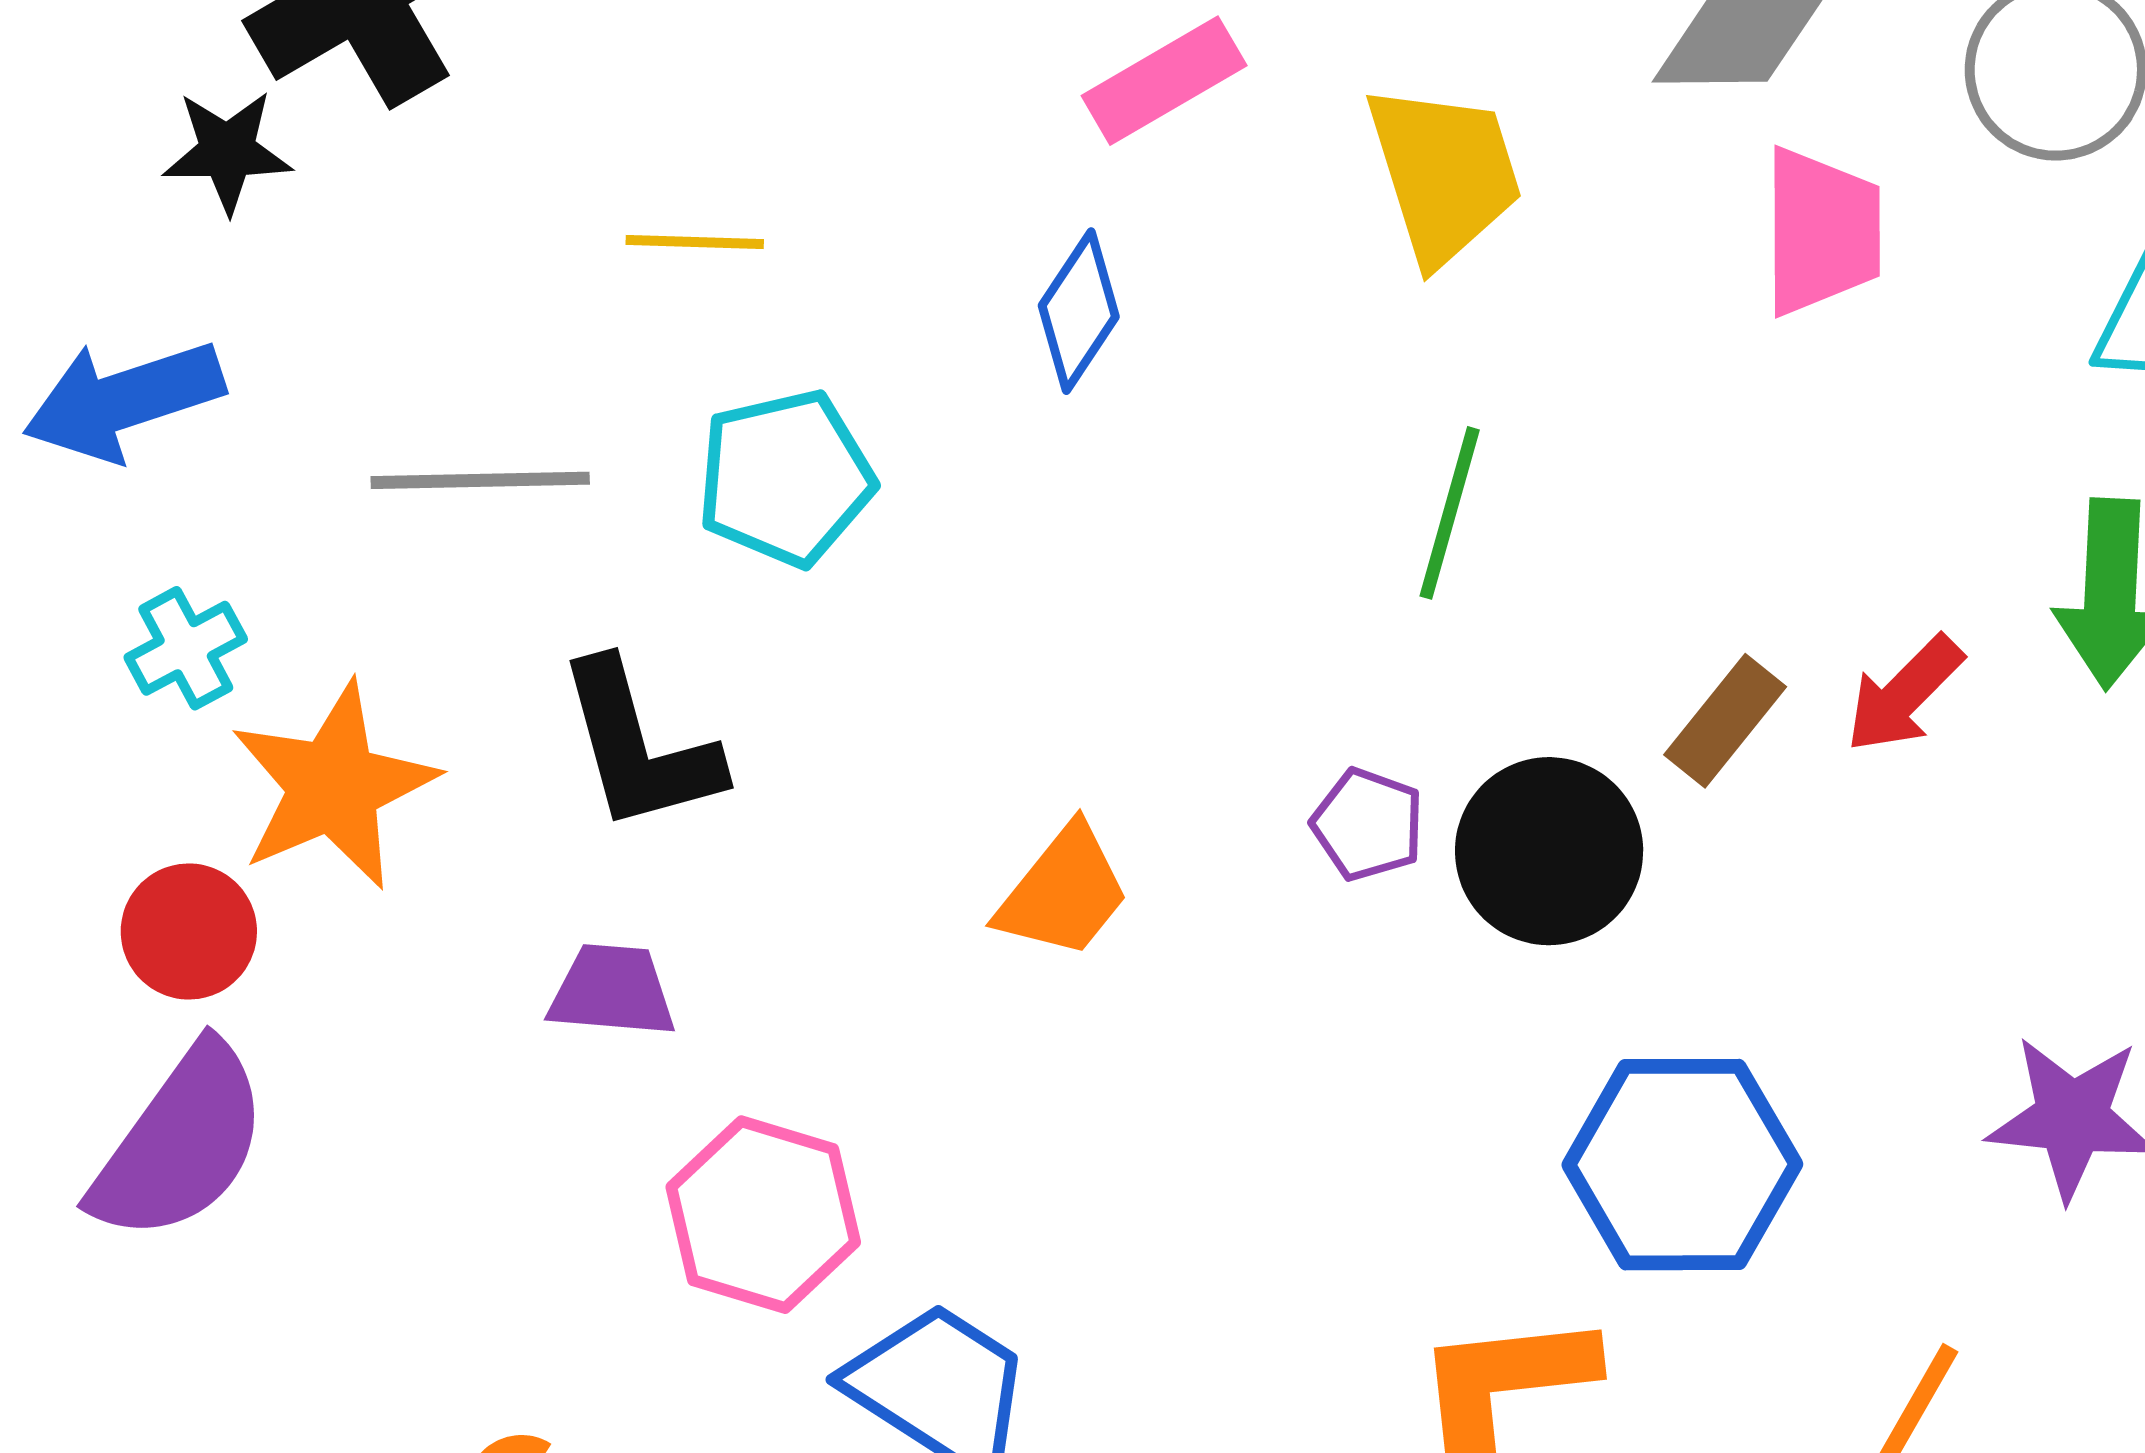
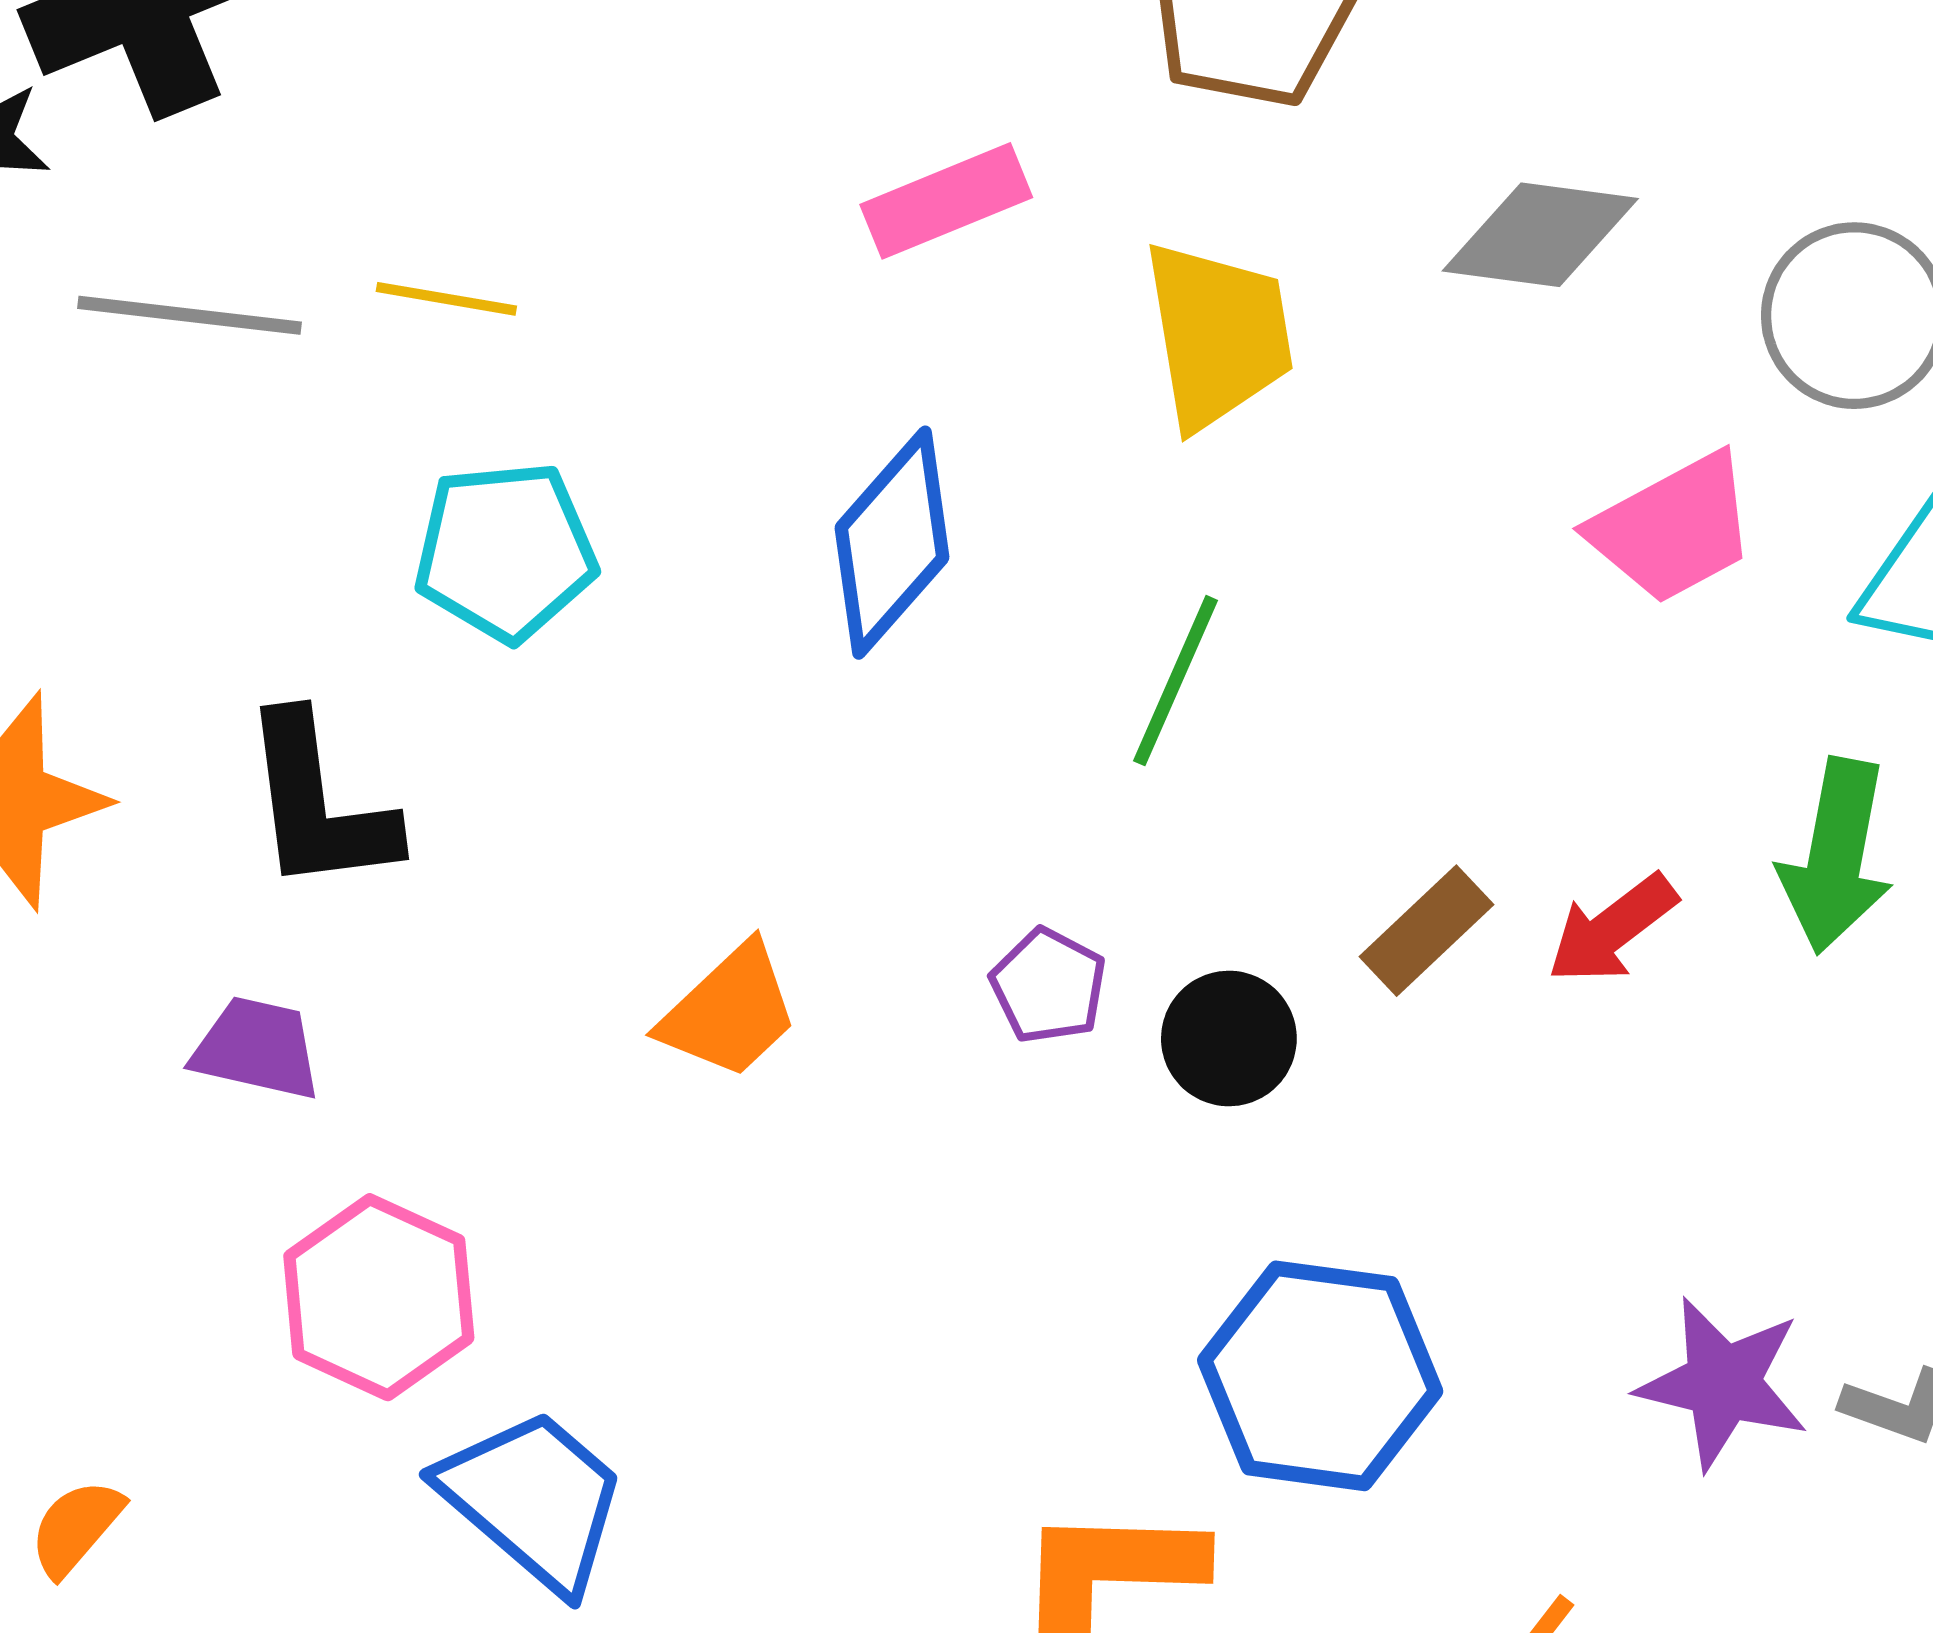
pink trapezoid: (1822, 231) -> (1673, 528), moved, turned 54
blue diamond: (1079, 311) -> (892, 543), moved, size x1.4
gray line: (480, 480) -> (190, 315), moved
black circle: (1549, 851) -> (1229, 1038), size x0.7

